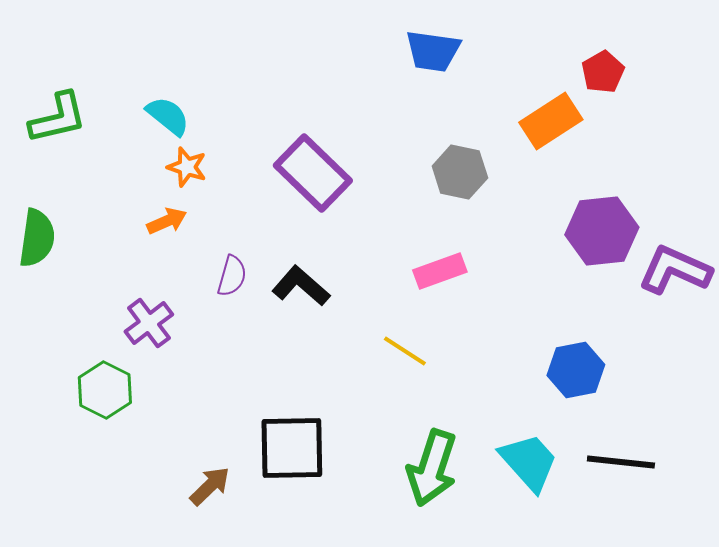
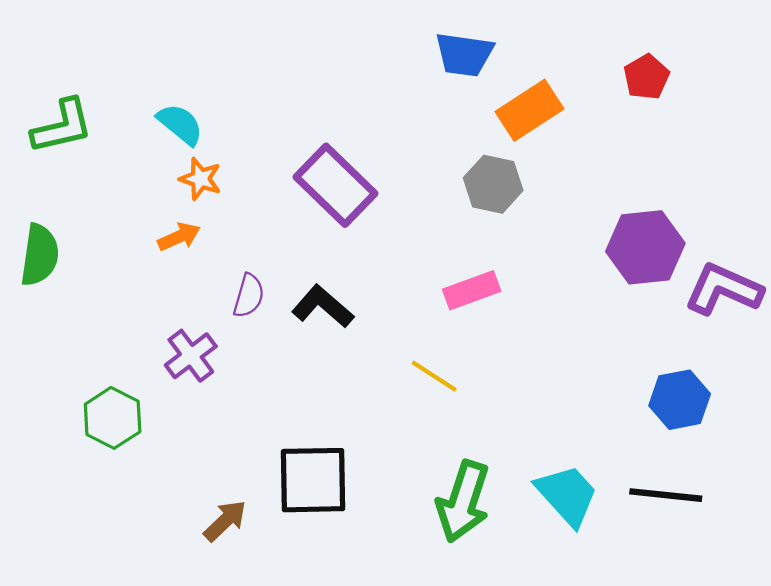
orange rectangle: (551, 121) -> (530, 110), moved
purple cross: (149, 323) -> (191, 356), moved
blue hexagon: (576, 370) -> (680, 400), moved

